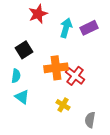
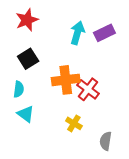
red star: (38, 14) -> (27, 20), moved

